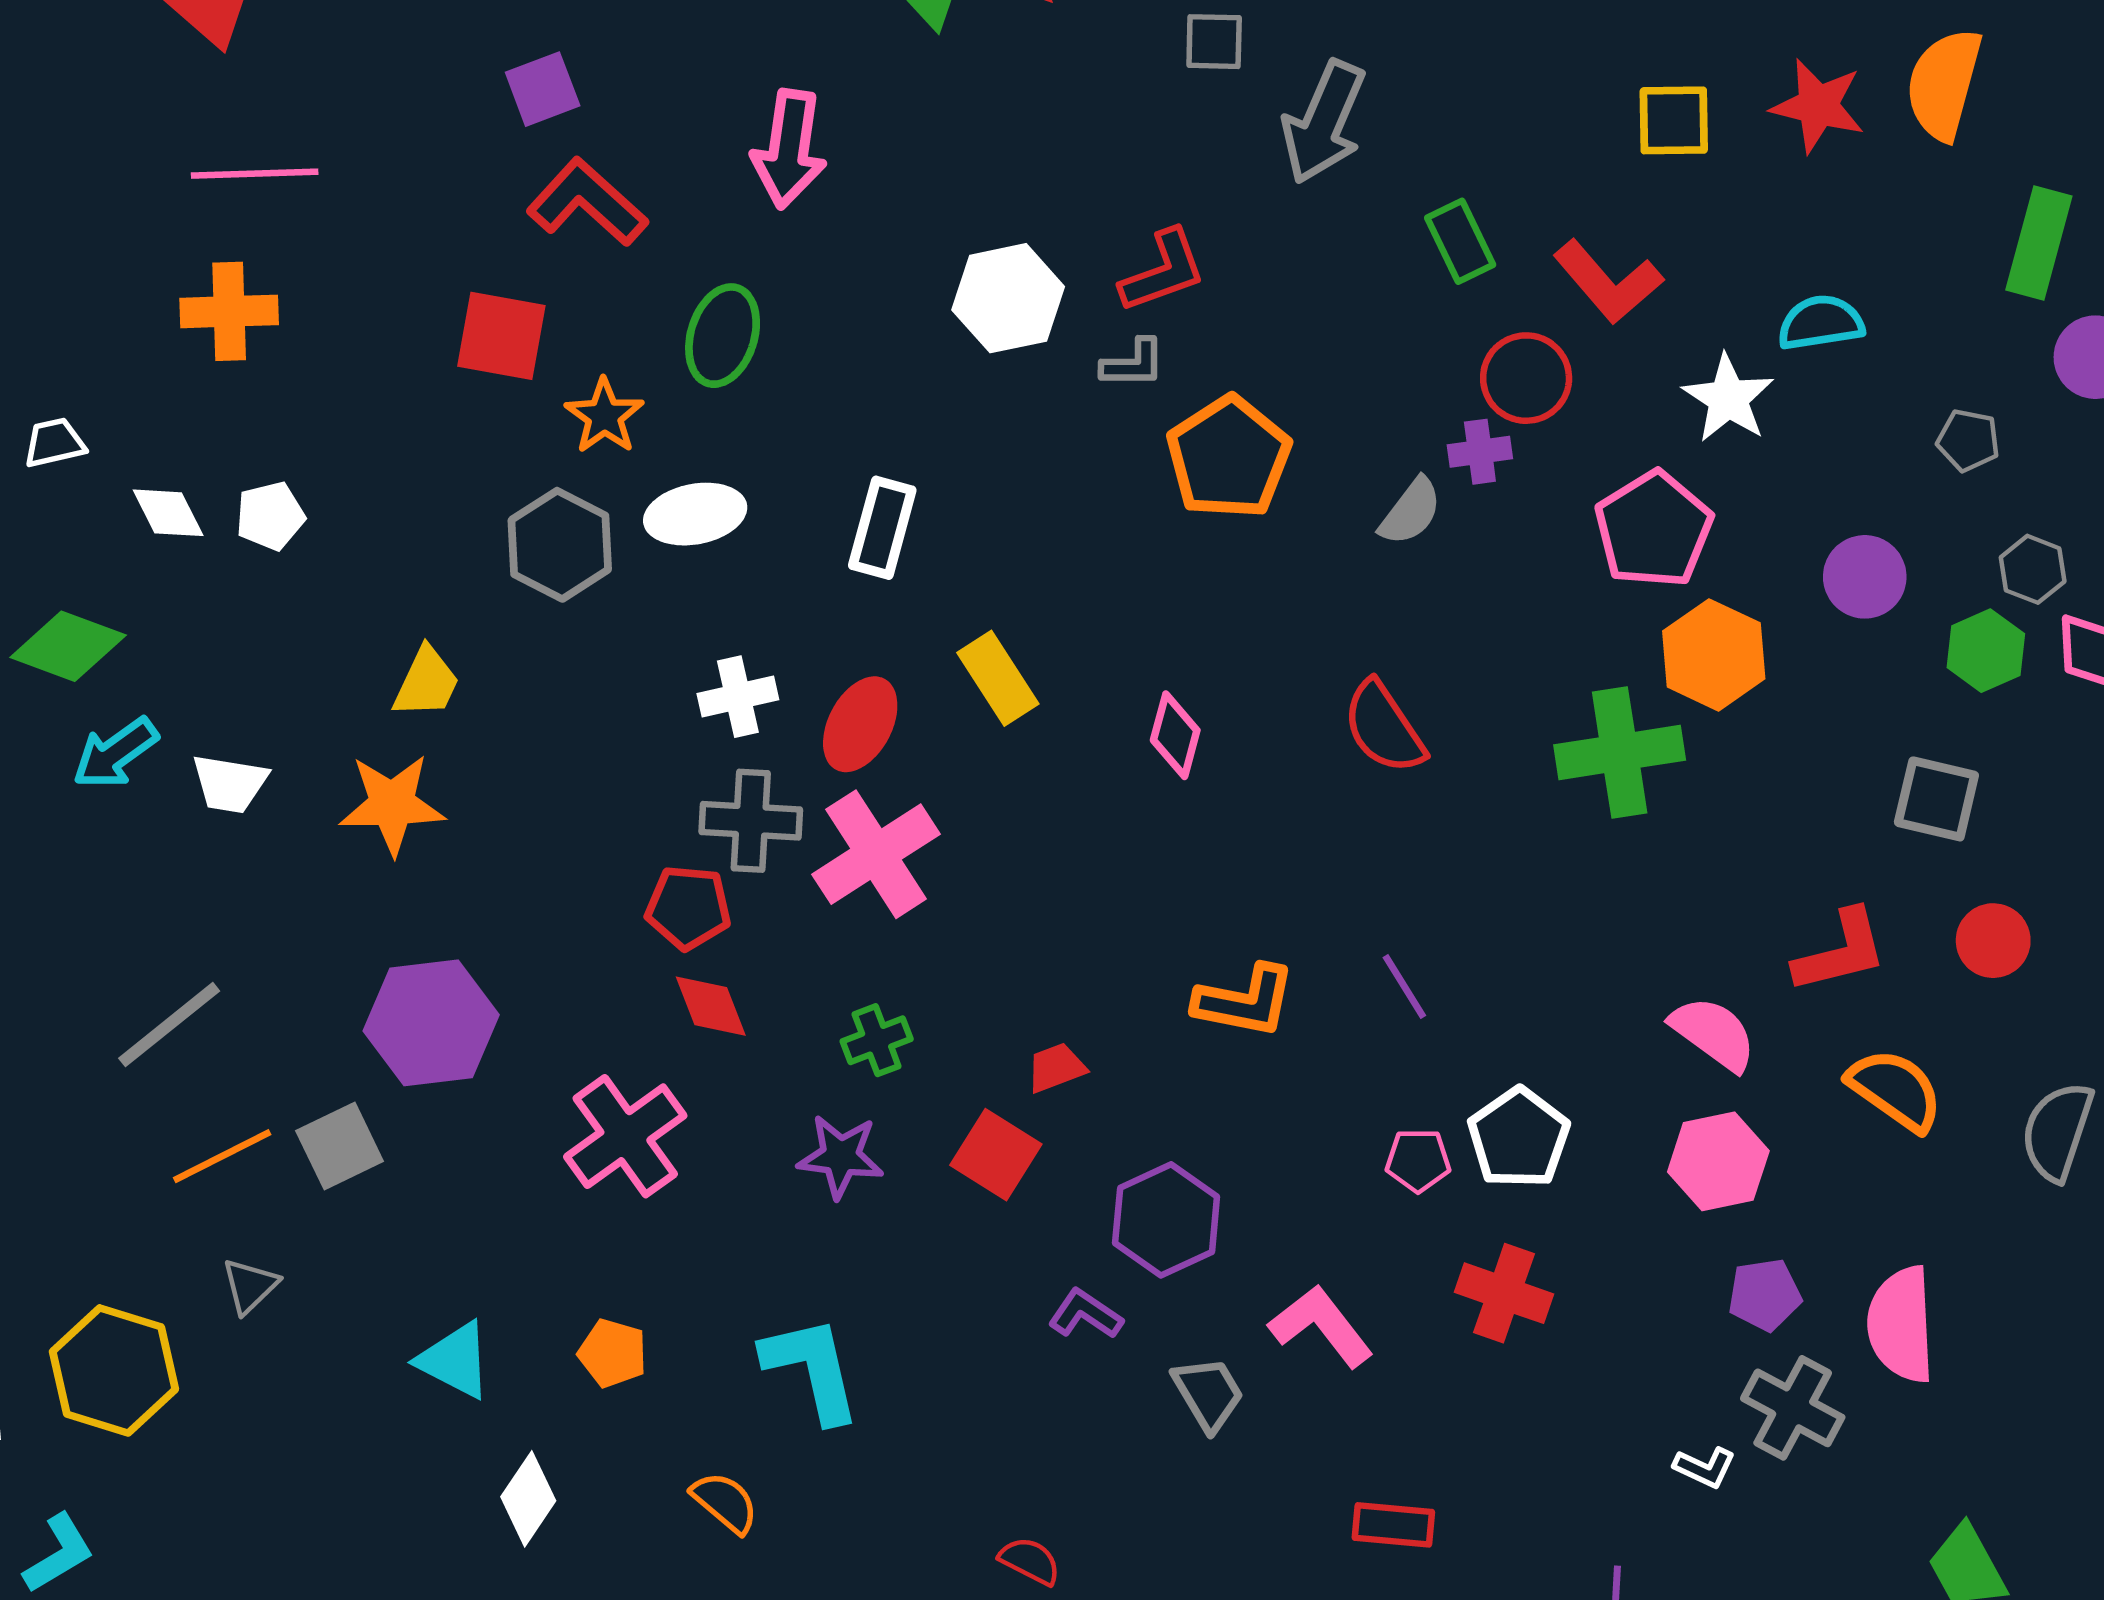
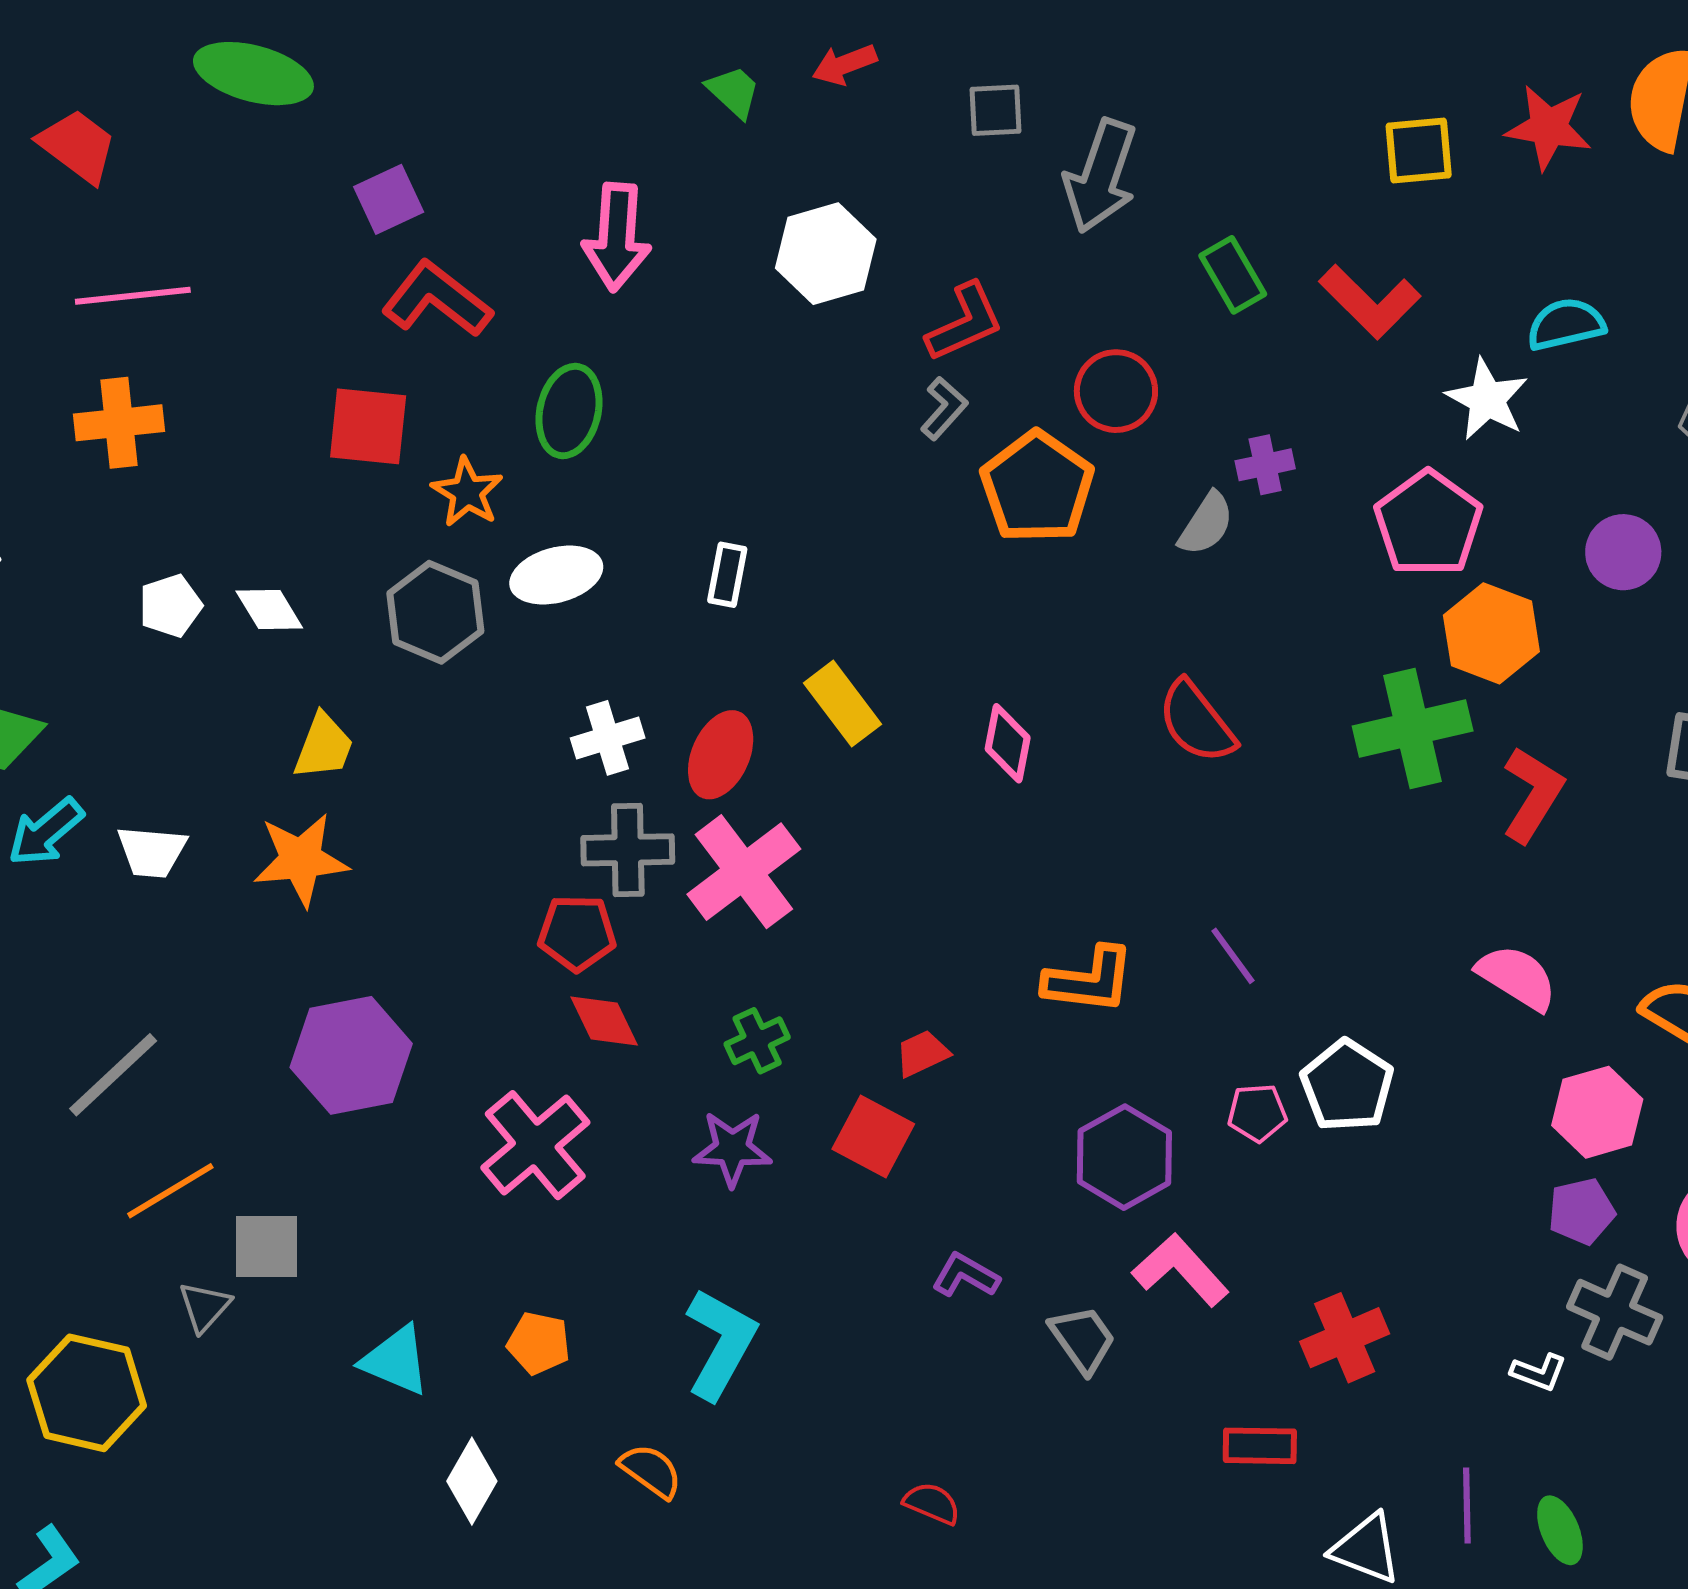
white hexagon: (1008, 298) -> (826, 254), moved
gray L-shape: (1133, 364) -> (944, 408), turned -44
red circle: (1526, 378) -> (1116, 391), moved
white diamond: (168, 513) -> (269, 610), moved
white rectangle: (882, 528) -> (727, 575), size x0.7
red L-shape: (1841, 951) -> (1533, 794), moved, turned -40
gray square: (340, 1146) -> (266, 1247), moved, turned 30
pink hexagon: (1718, 1161) -> (1597, 1112), moved
purple hexagon: (1166, 1220) -> (1124, 1157), moved
red cross: (1504, 1293) -> (1345, 1338), moved, turned -38
cyan L-shape: (812, 1369) -> (721, 1344), turned 46

